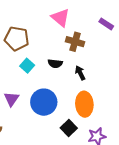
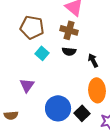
brown cross: (75, 42) -> (69, 30), moved
blue circle: (44, 102) -> (58, 108), moved

